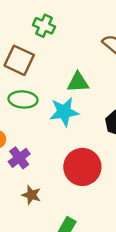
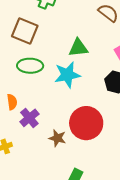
brown star: (31, 195) -> (57, 138), moved

